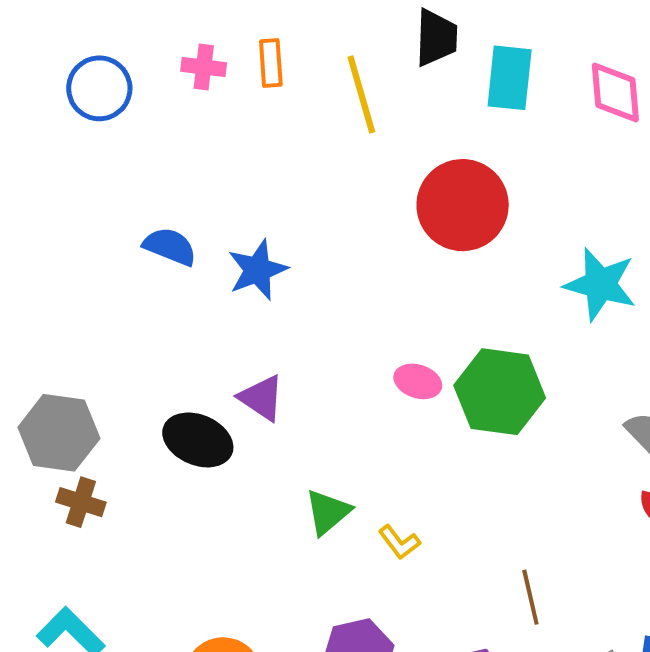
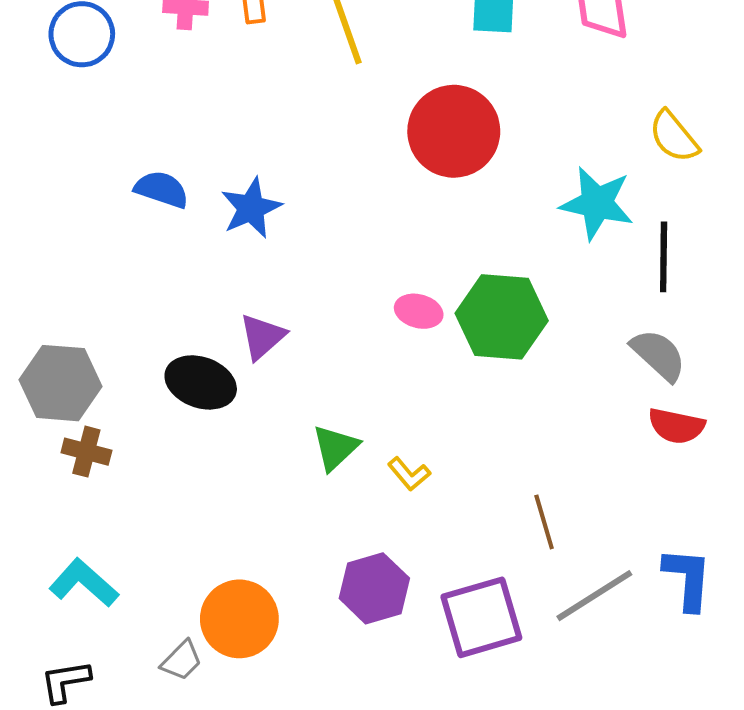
purple triangle: (262, 398) -> (262, 337), turned 48

